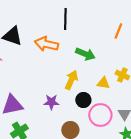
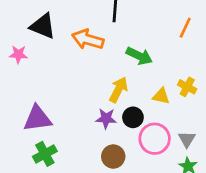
purple star: (51, 102) -> (106, 118), moved

